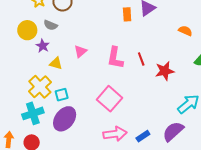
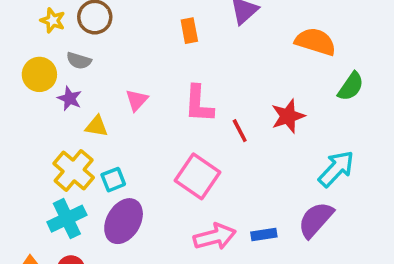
orange rectangle: (127, 14) -> (189, 31), moved
orange semicircle: (185, 31) -> (315, 42), size x1.6
red line: (141, 59) -> (240, 131), moved
blue rectangle: (143, 136) -> (264, 234), turned 32

